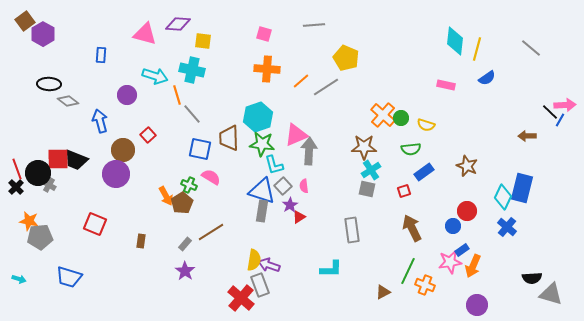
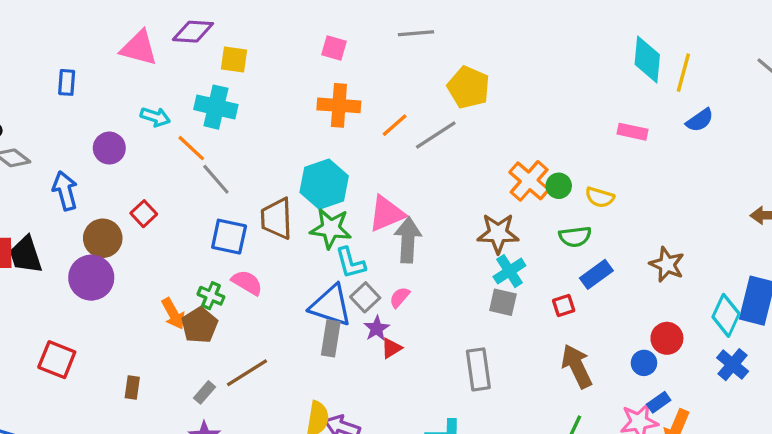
cyan arrow: (155, 76) -> (155, 117), size x0.7
orange line: (177, 95) -> (191, 148), turned -30
black trapezoid: (76, 160) -> (26, 255), turned 50
pink semicircle: (304, 186) -> (400, 297), turned 48

